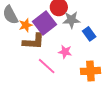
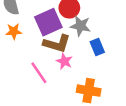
orange star: (26, 25) -> (14, 31), moved
brown L-shape: (34, 41) -> (57, 44), moved

